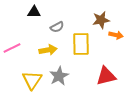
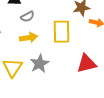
gray semicircle: (57, 27) -> (27, 17), moved

